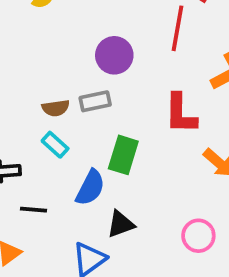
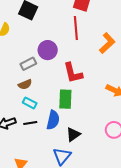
gray rectangle: (95, 101) -> (28, 64), moved
red L-shape: (181, 114) -> (73, 73), moved
black line: (34, 210) -> (30, 123), moved

